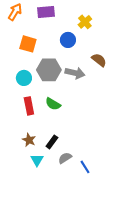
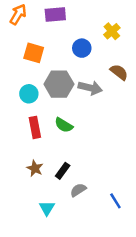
yellow cross: (85, 22) -> (112, 31), moved
cyan triangle: (37, 160) -> (47, 208), moved
blue line: (85, 167) -> (115, 201), moved

